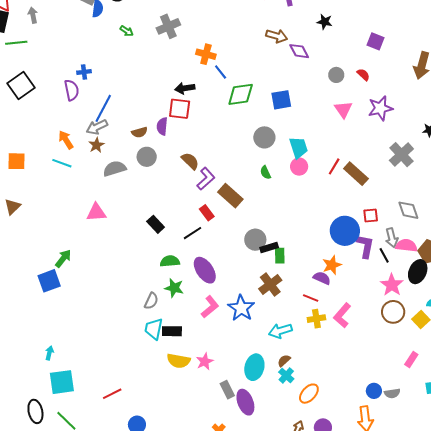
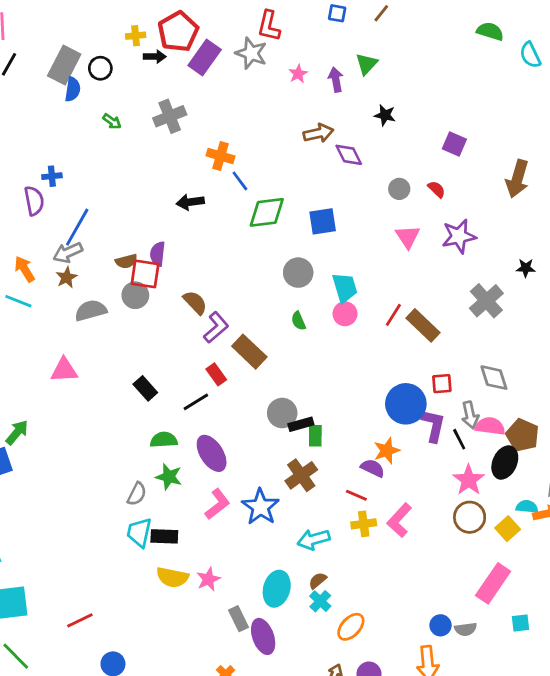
brown arrow: (277, 36) -> (318, 133), turned -30
red square: (180, 109) -> (145, 274), moved
pink rectangle: (411, 359) -> (493, 583), size x1.8

